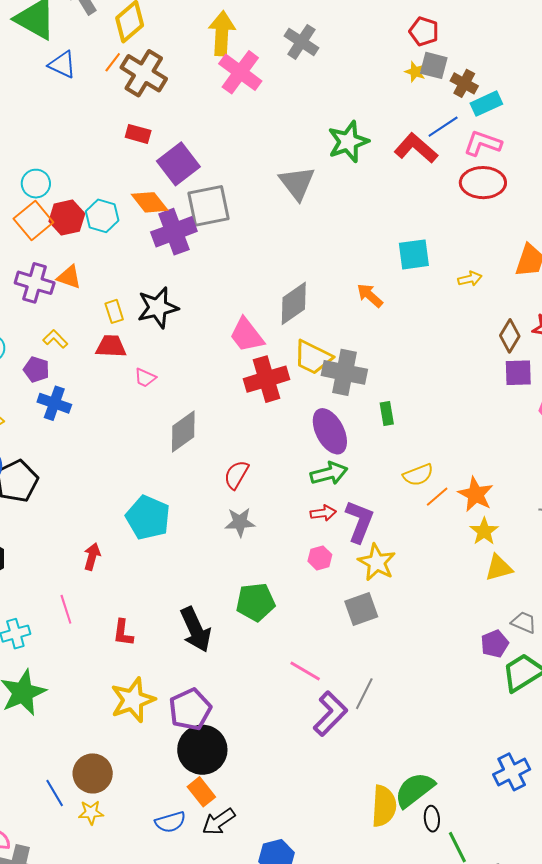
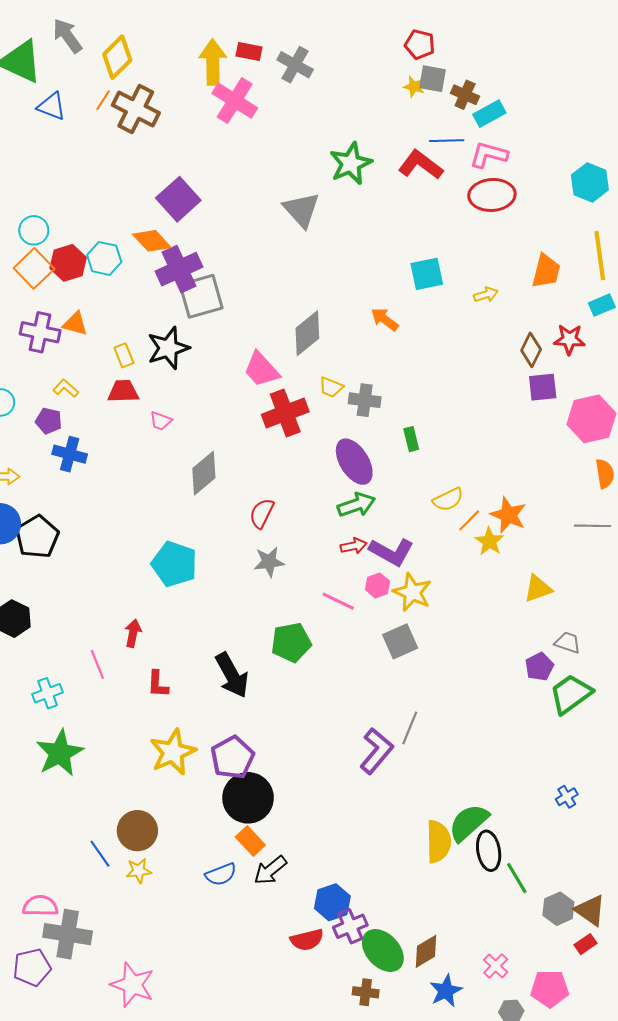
blue line: (443, 127) -> (447, 141), turned 36
red rectangle: (138, 134) -> (249, 52), moved
gray square: (209, 206) -> (201, 296), moved
yellow trapezoid: (313, 357) -> (331, 387), size x0.6
gray cross: (344, 372) -> (365, 400), size x0.7
purple L-shape: (360, 521) -> (392, 552), turned 102
yellow star: (484, 531) -> (489, 541), moved
red arrow: (92, 556) -> (133, 633), moved
pink hexagon: (320, 558) -> (378, 585), moved
pink line: (305, 671) -> (338, 601), moved
blue cross: (512, 772) -> (567, 797), size x0.6
black ellipse: (432, 819) -> (489, 851), size x1.5

